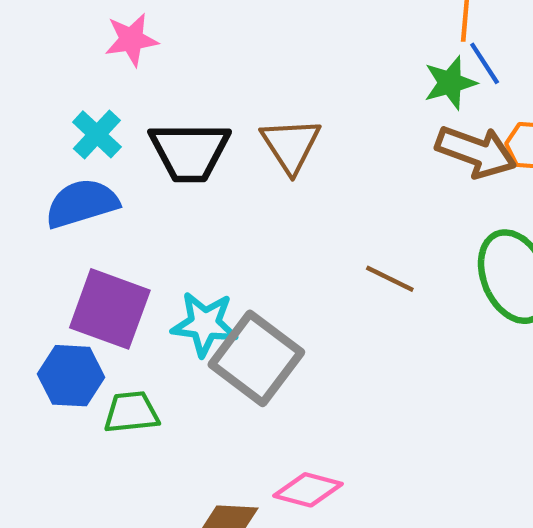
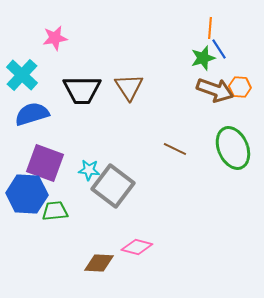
cyan cross: (97, 134) -> (22, 75), moved, size x1.4
cyan star: (205, 324) -> (89, 170), size x0.7
blue hexagon: (71, 376) -> (27, 194), size x1.4

